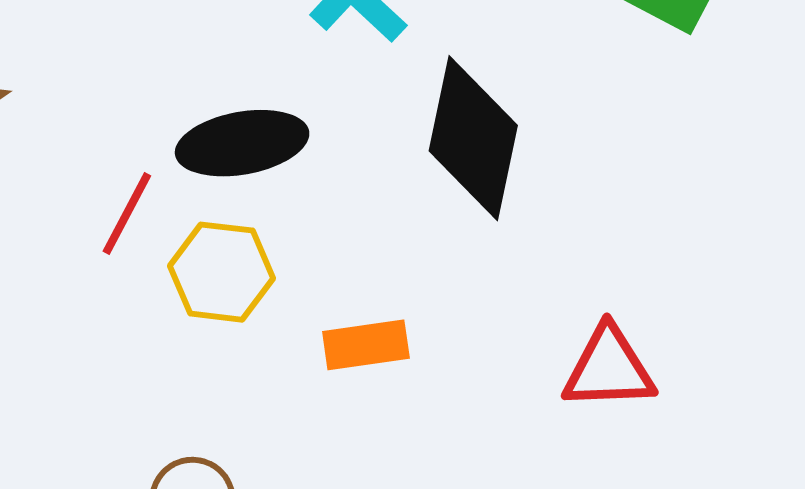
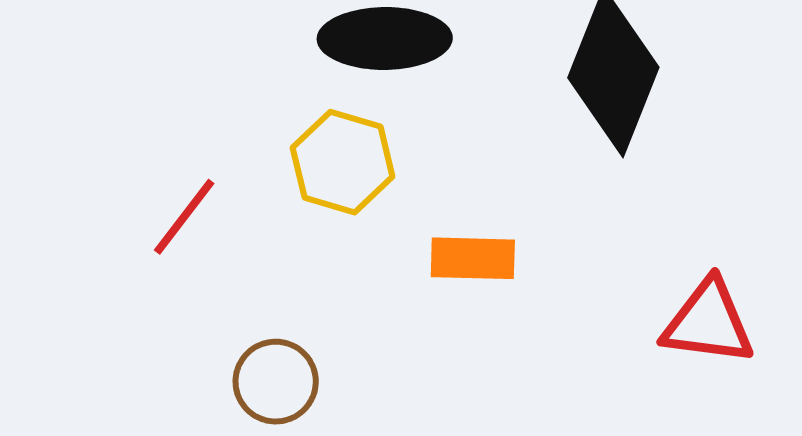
red line: (127, 213) -> (184, 217), moved

